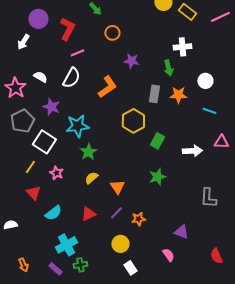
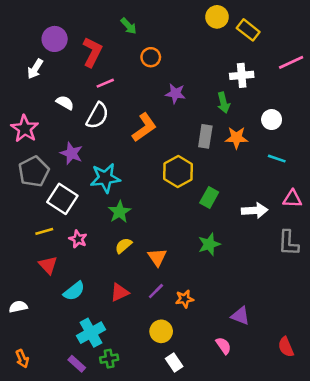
pink line: (220, 17) -> (291, 62), moved
white semicircle: (40, 77) -> (65, 103), moved
yellow line: (30, 167) -> (44, 231), turned 40
gray L-shape: (208, 198) -> (288, 243), moved
orange arrow: (23, 265) -> (22, 359), moved

